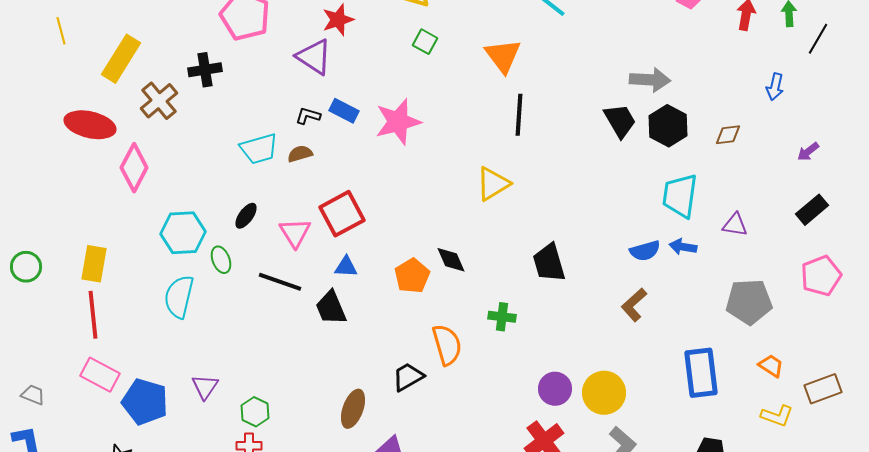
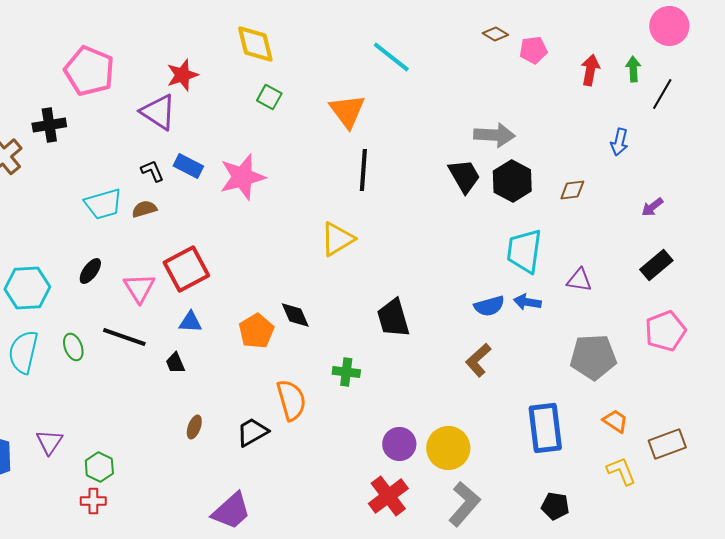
black L-shape: (308, 116) -> (152, 171), turned 50
green ellipse: (221, 260) -> (73, 347), moved
black trapezoid: (331, 308) -> (175, 363), size x0.6
brown ellipse: (353, 409) -> (194, 427), moved, size x0.6
yellow L-shape: (777, 416) -> (621, 471), turned -132

